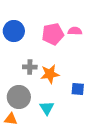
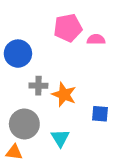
blue circle: (14, 31) -> (18, 54), moved
pink pentagon: (53, 34) -> (68, 28), moved
orange star: (50, 74) -> (64, 95), turned 30

